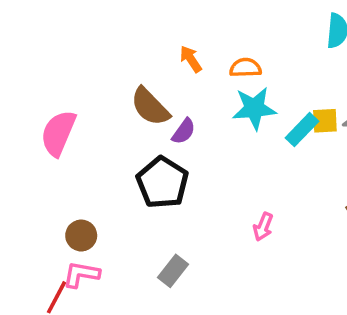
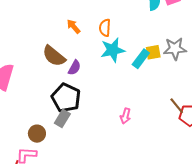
orange semicircle: (245, 68) -> (105, 28), turned -78
brown circle: (81, 236) -> (37, 134), moved
gray rectangle: (173, 271) -> (62, 118), moved

